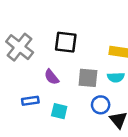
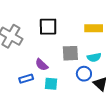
purple semicircle: (52, 77) -> (42, 65), moved
cyan semicircle: (116, 77) -> (94, 57), moved

